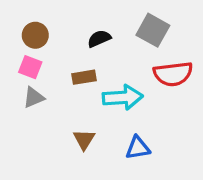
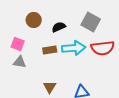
brown circle: (35, 35) -> (34, 20), moved
gray triangle: (34, 97) -> (20, 62), turned 32
cyan arrow: (123, 97) -> (74, 48), moved

